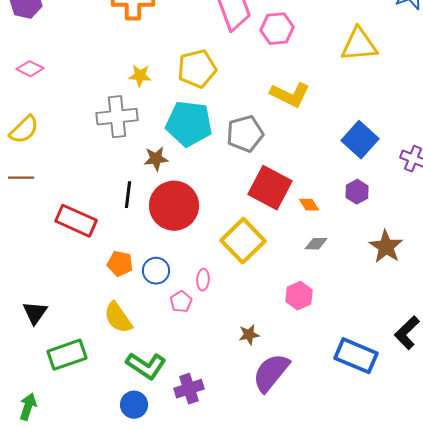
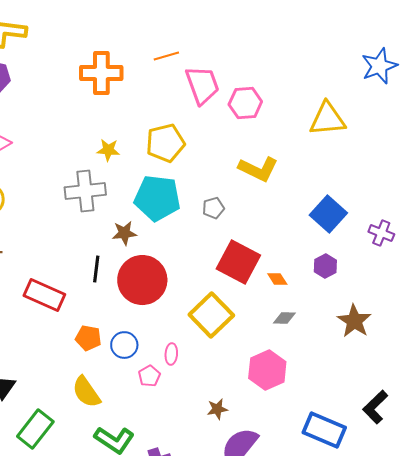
gray pentagon: (245, 134) -> (213, 208), size x0.6
pink hexagon: (299, 296) -> (267, 370), size x1.4
green rectangle: (67, 355) -> (35, 429), turned -33

